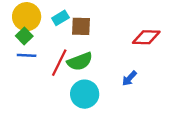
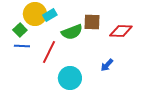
yellow circle: (27, 17) -> (35, 14), moved
brown square: (81, 26) -> (92, 22), moved
green semicircle: (80, 61) -> (72, 32), moved

